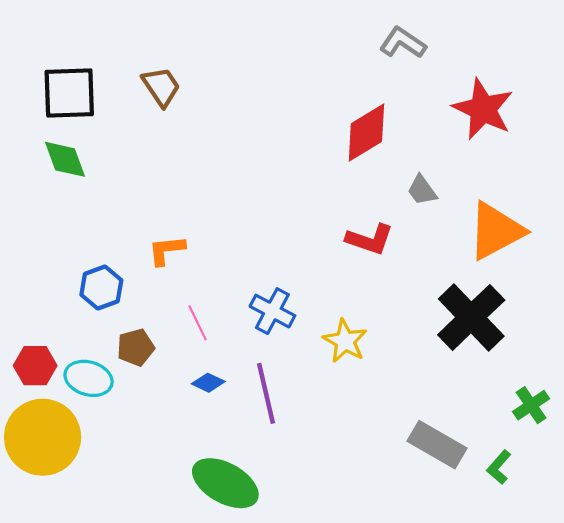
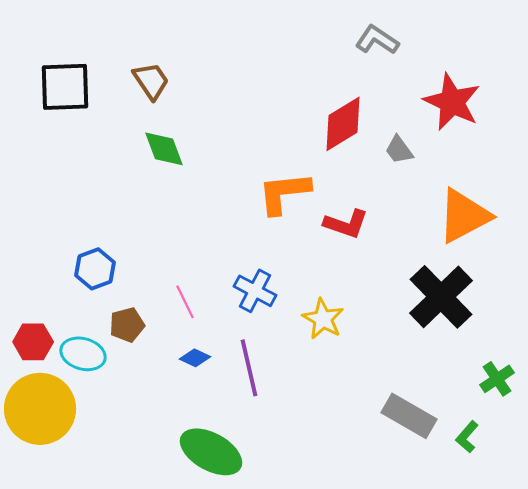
green diamond: (65, 159) -> (164, 149), moved
gray trapezoid: (422, 190) -> (399, 150), moved
orange L-shape: (167, 250) -> (284, 193), moved, size x1.5

